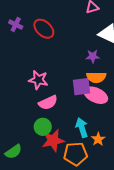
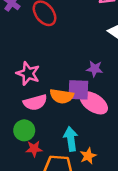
purple star: (93, 56) -> (95, 69), moved
orange semicircle: (96, 77) -> (62, 96), moved
red star: (53, 140) -> (34, 149), size x0.6

